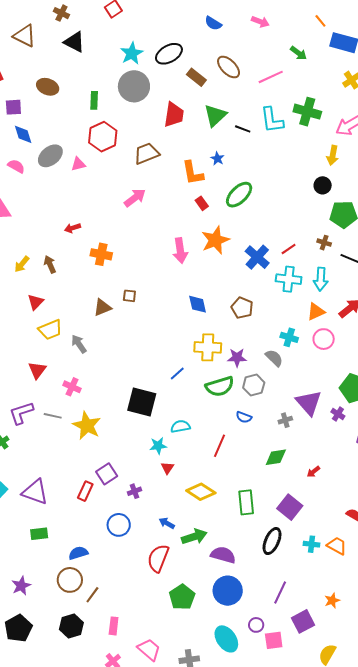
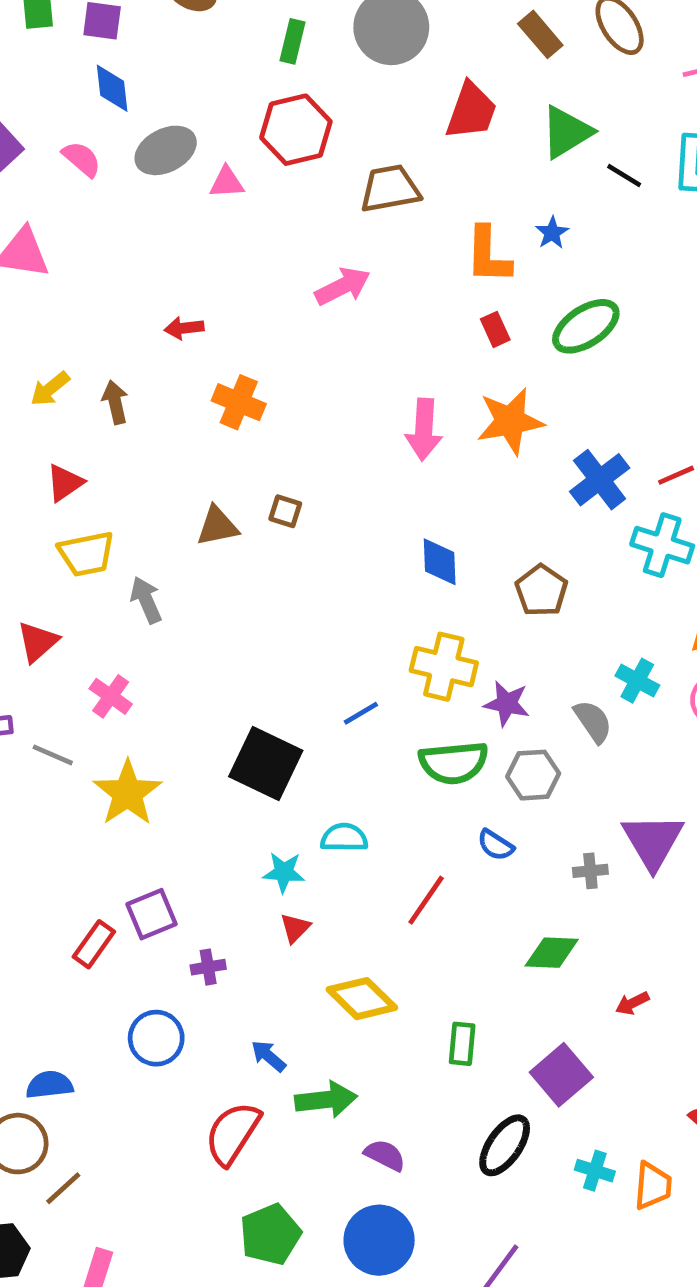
green rectangle: (246, 502) -> (462, 1044), size x0.7
orange trapezoid: (337, 546) -> (653, 1186), turned 55
purple semicircle: (223, 555) -> (385, 1155), size x0.7

